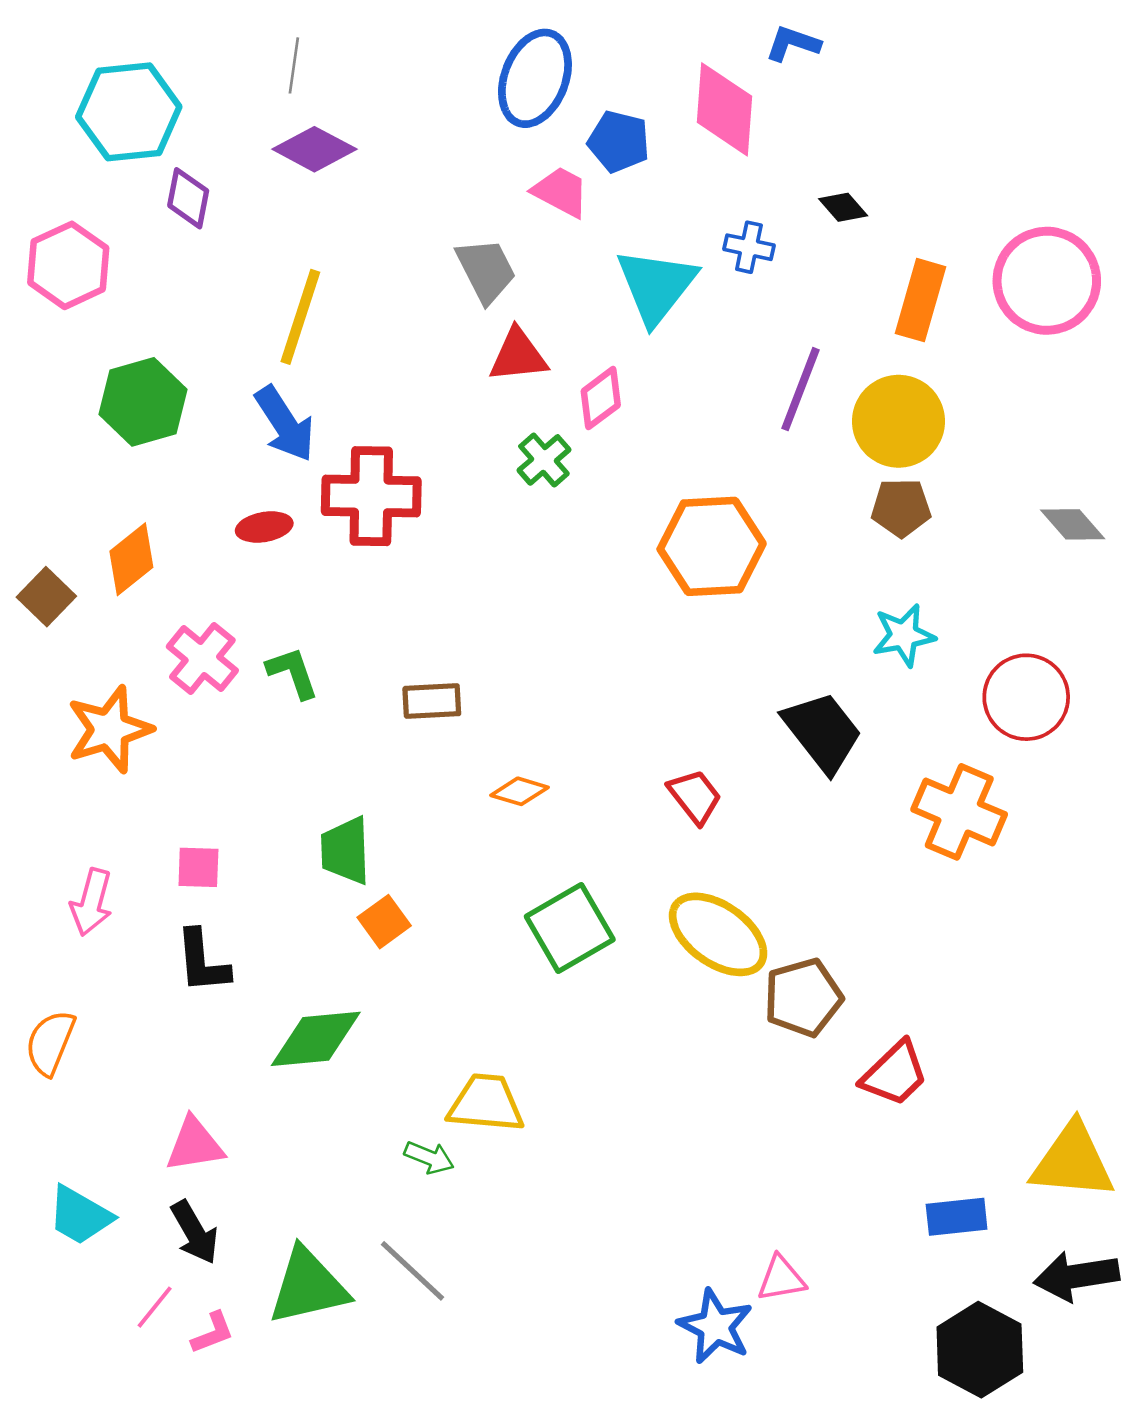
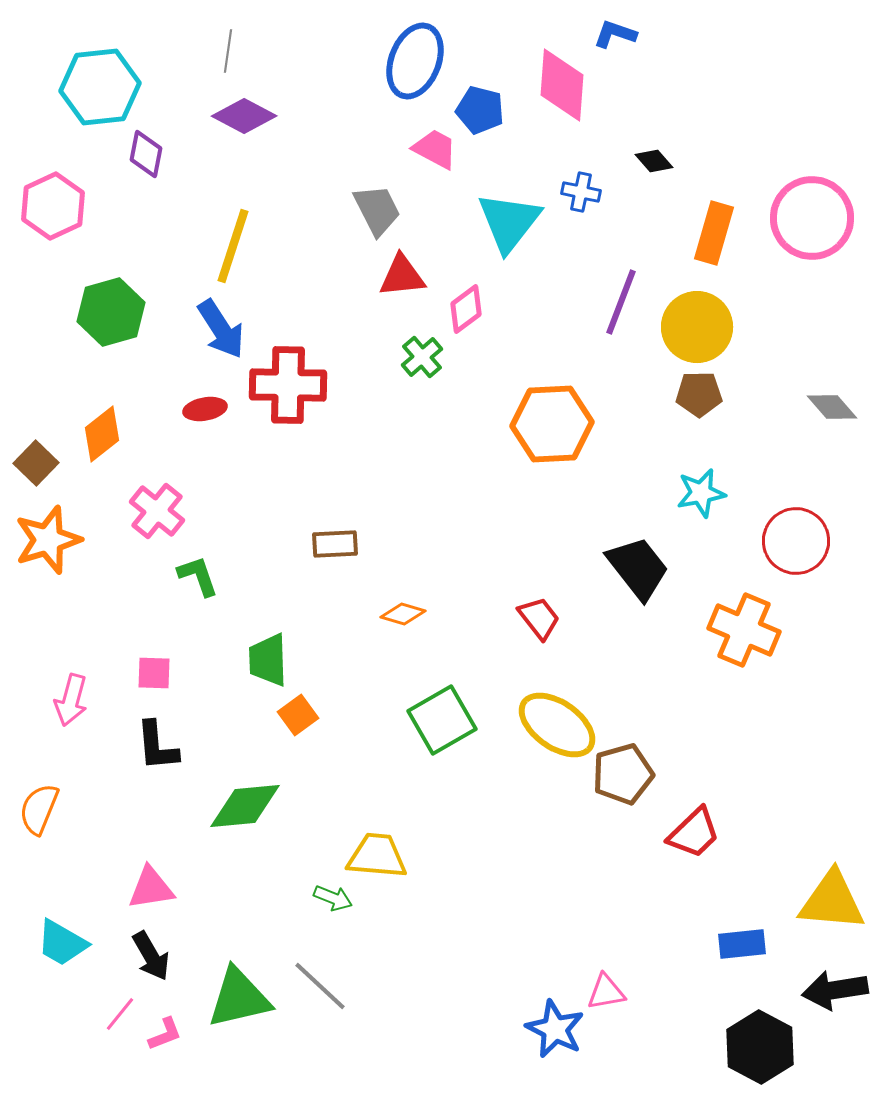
green L-shape: (293, 673) -> (198, 576), moved
orange star: (109, 729) -> (48, 540), moved

